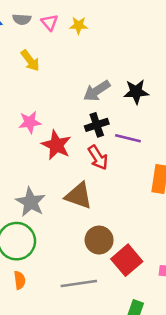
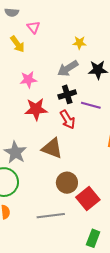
pink triangle: (50, 22) -> (34, 27), moved
yellow star: (79, 25) -> (79, 43), moved
pink star: (30, 122) -> (28, 80), moved
red star: (56, 145) -> (36, 109), turned -30

